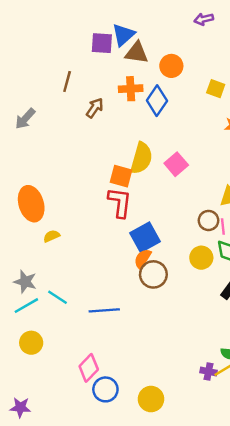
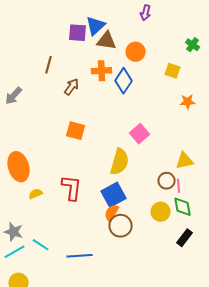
purple arrow: (204, 19) -> (146, 13), moved, turned -63
yellow semicircle: (141, 158) -> (120, 162), moved
orange square: (121, 176) -> (76, 131), moved
red L-shape: (120, 203) -> (72, 188), moved

